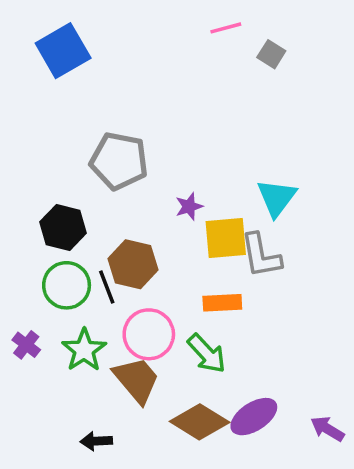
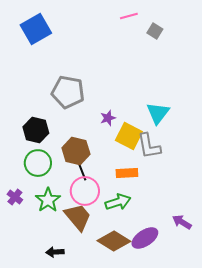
yellow square: (226, 238) -> (129, 136), turned 32
black line: (107, 287) -> (82, 171), moved
green arrow: (207, 354) -> (118, 202), turned -65
purple arrow: (327, 429) -> (182, 222), moved

